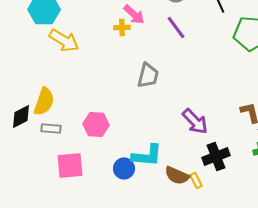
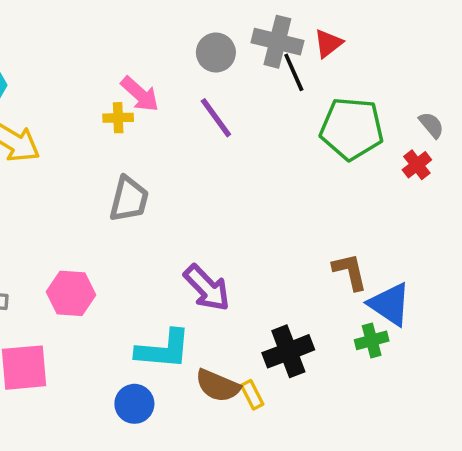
gray trapezoid: (148, 76) -> (129, 199), moved
purple arrow: (195, 122) -> (207, 288), moved
blue circle: (124, 168) -> (134, 404), moved

